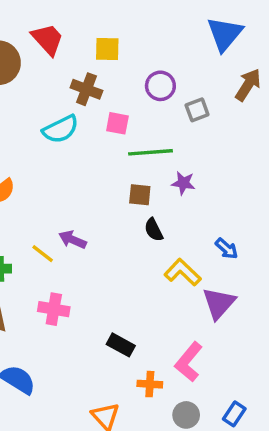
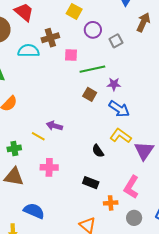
yellow square: (107, 49) -> (74, 11), moved, turned 35
brown cross: (86, 89) -> (50, 38), turned -30
cyan semicircle: (61, 129) -> (29, 51), moved, turned -145
brown square: (140, 195) -> (90, 94), turned 32
black semicircle: (154, 230) -> (98, 151), moved
blue arrow: (227, 249) -> (119, 109), moved, size x1.5

